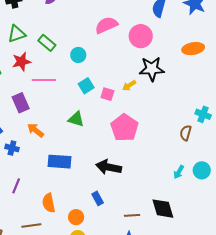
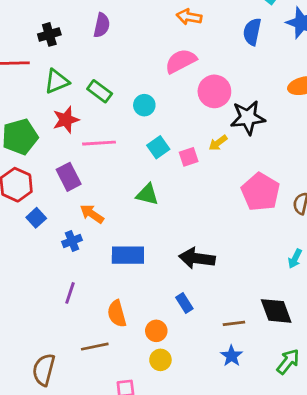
pink circle: (141, 36) -> (214, 91), moved
pink square: (107, 94) -> (189, 157), turned -32
pink pentagon: (124, 128) -> (261, 192), moved
blue cross: (12, 148) -> (72, 241), moved, turned -32

